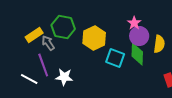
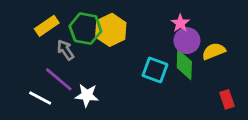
yellow rectangle: (34, 35) -> (47, 26), moved
yellow hexagon: (94, 38) -> (111, 30), moved
yellow semicircle: (159, 44) -> (214, 51), turned -120
purple line: (43, 65) -> (59, 79), turned -30

